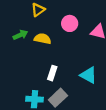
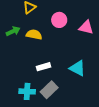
white rectangle: (52, 73) -> (43, 67), turned 56

